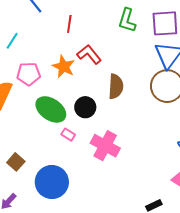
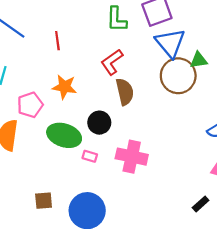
red L-shape: (89, 54) -> (112, 62), moved, turned -70
brown square: (16, 162) -> (44, 201), turned -30

